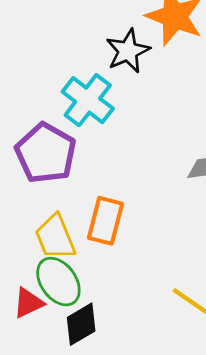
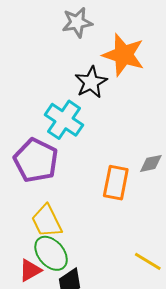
orange rectangle: (105, 221) -> (116, 183), moved

